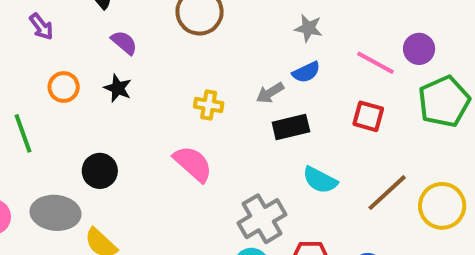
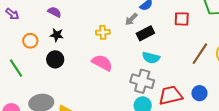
black circle: (100, 171) -> (55, 59), moved
cyan semicircle: (320, 180) -> (151, 58), moved
gray cross: (262, 219) -> (142, 81), turned -30

